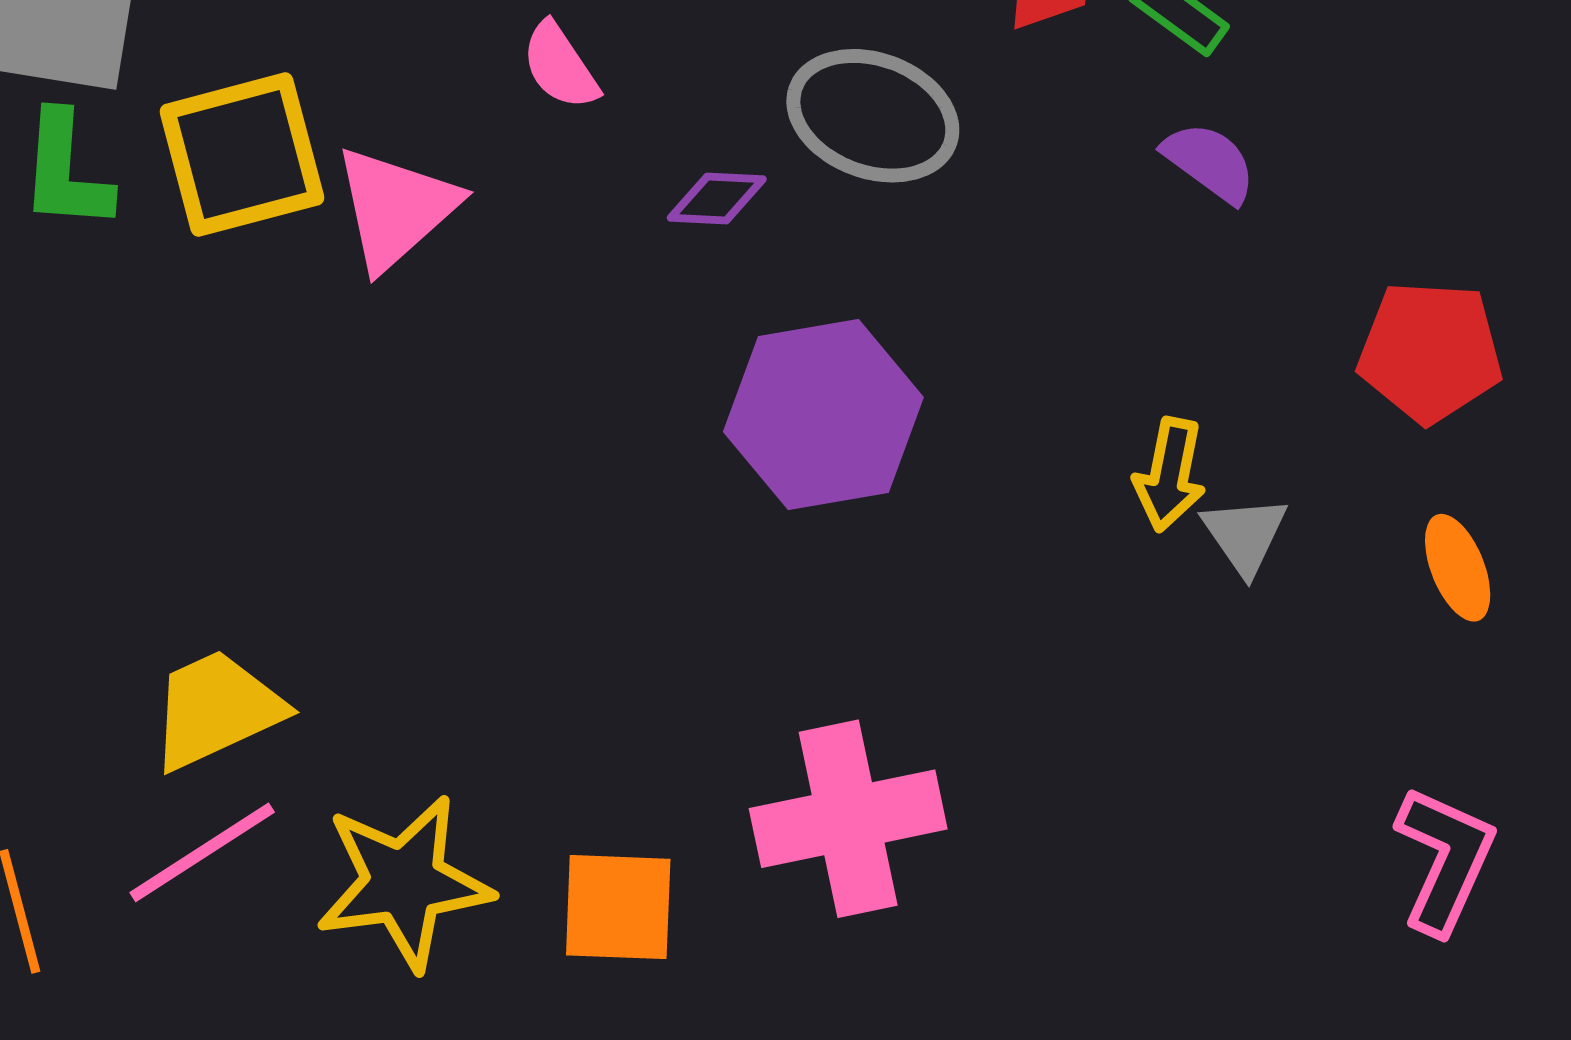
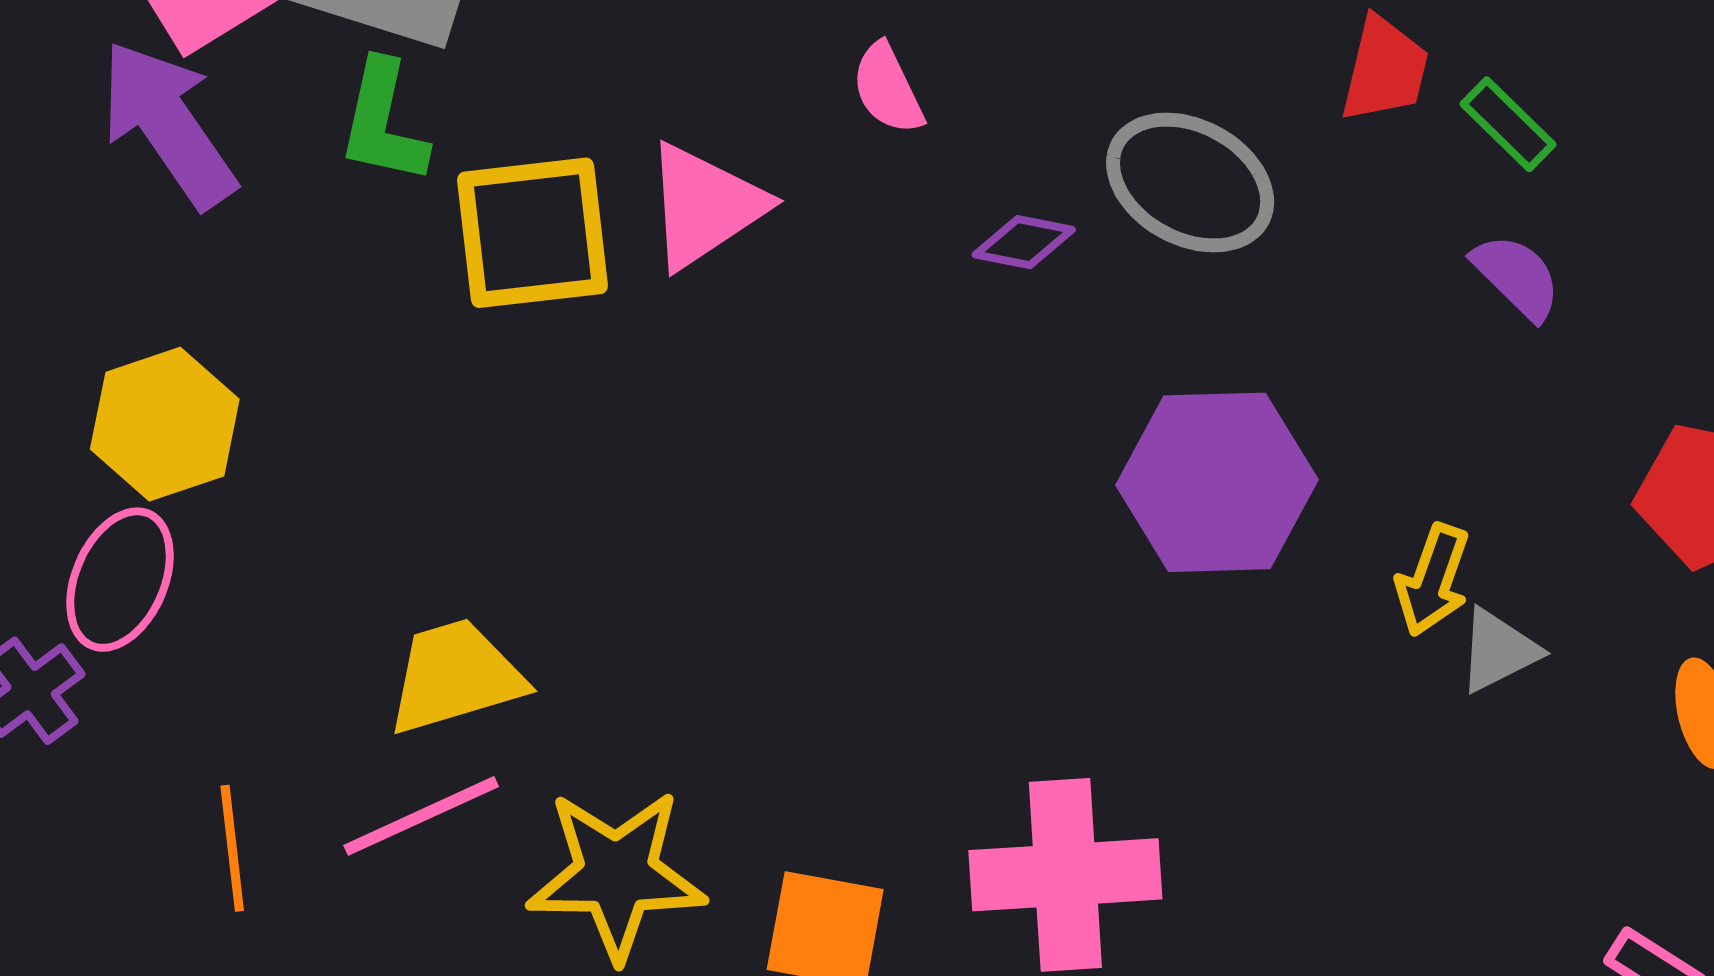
yellow square: (242, 155) -> (532, 233), moved
purple hexagon: (823, 414) -> (1217, 482), moved
gray triangle: (1245, 535) -> (1498, 651), turned 30

